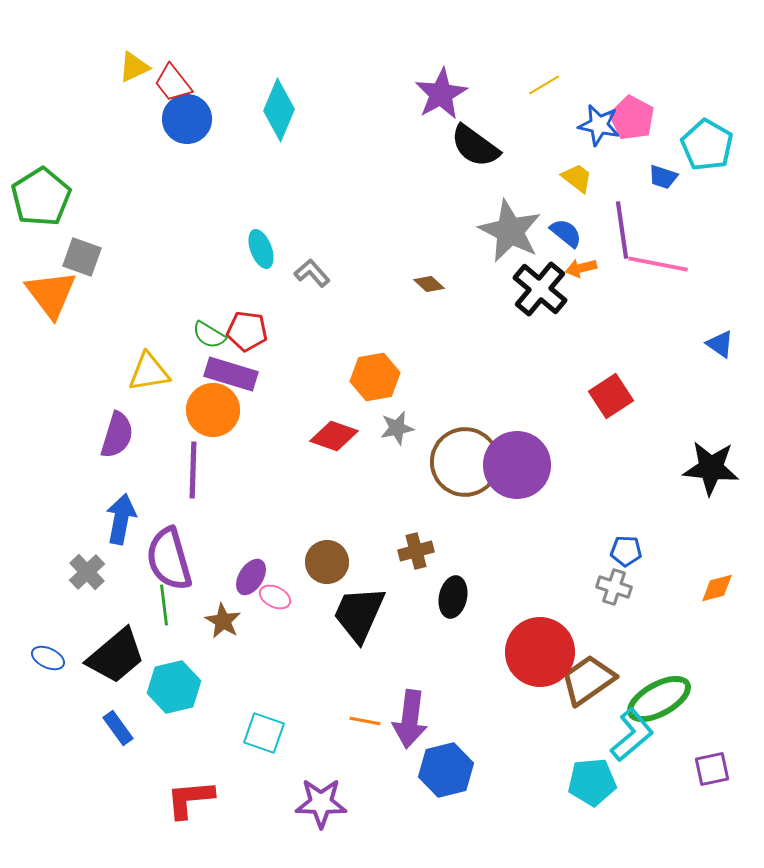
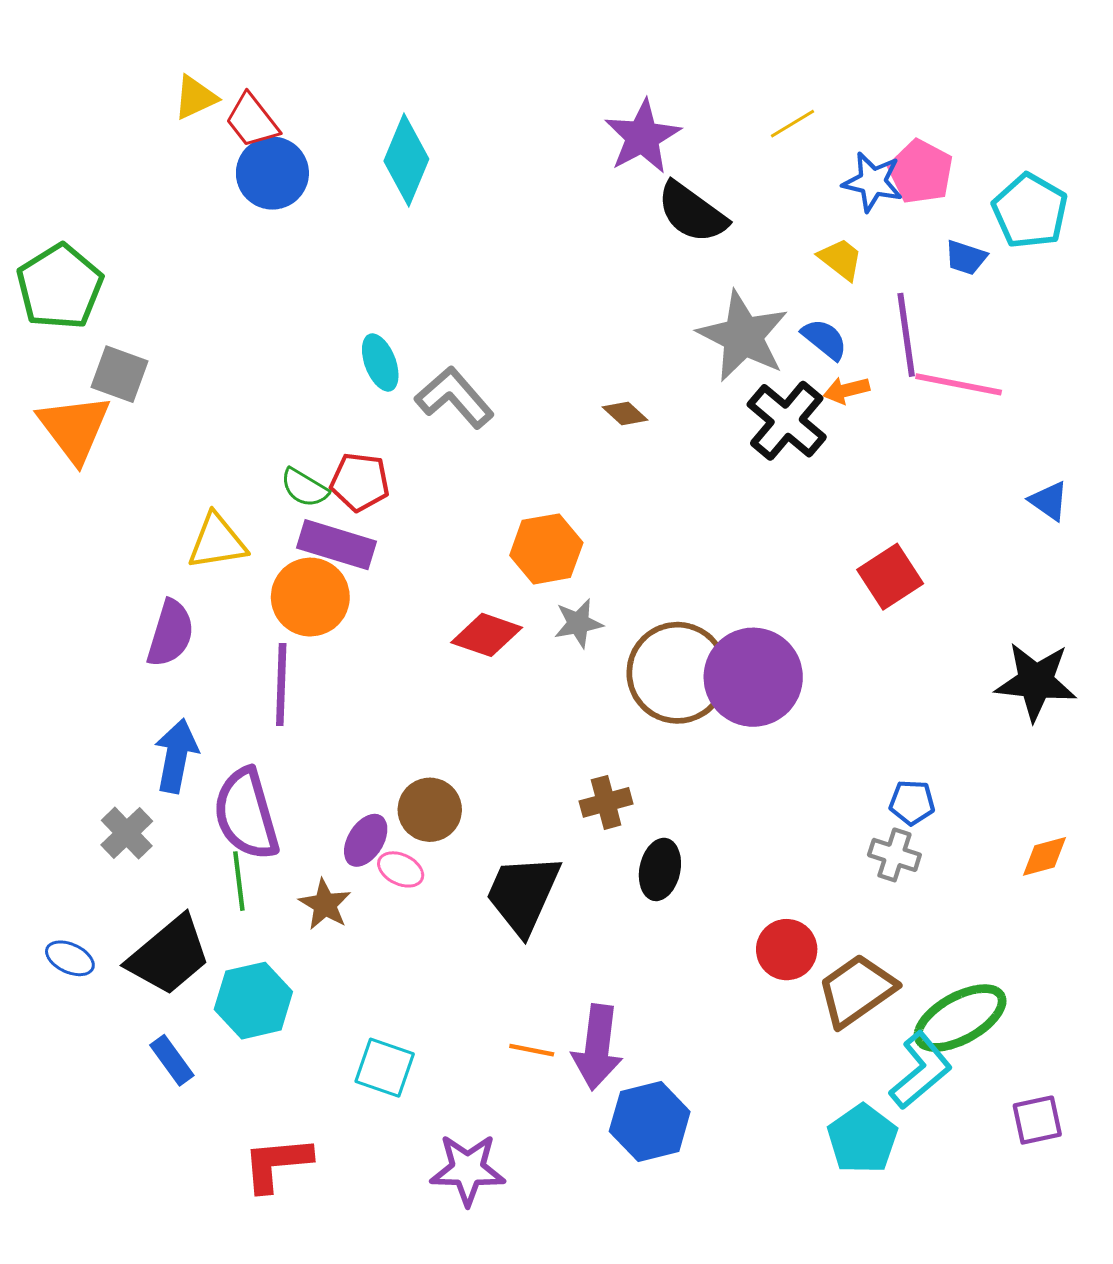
gray L-shape: (312, 273) -> (455, 397), size x1.5
brown circle: (327, 562) -> (430, 810), moved
red circle: (540, 652) -> (787, 950), size x0.6
cyan pentagon: (592, 782) -> (862, 1139), turned -30

